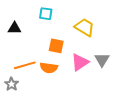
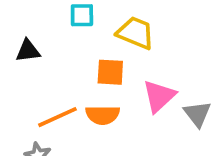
yellow trapezoid: (84, 27) -> (135, 33), moved
gray triangle: (102, 60) -> (197, 114), moved

